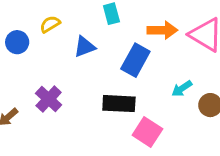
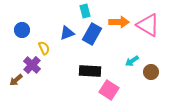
yellow semicircle: (50, 24) -> (44, 48), moved, turned 96
blue rectangle: (135, 60) -> (92, 34), moved
purple cross: (49, 99) -> (32, 65), moved

